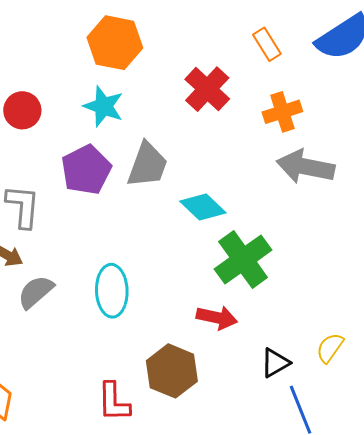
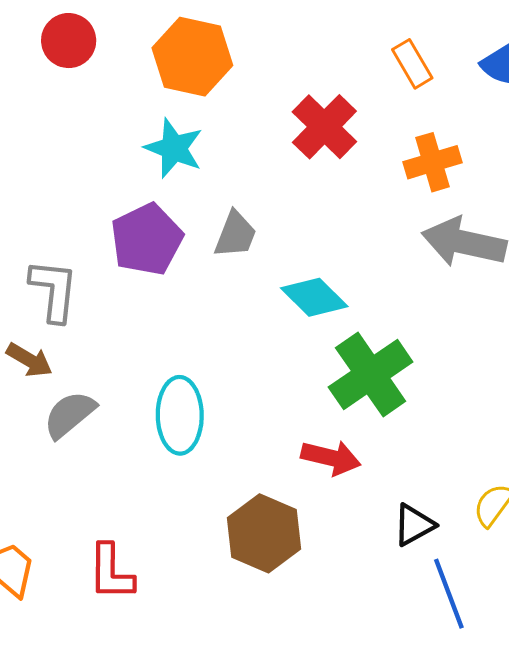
red circle: (22, 110) -> (69, 41), moved
gray trapezoid: (147, 165) -> (235, 235), size x0.7
red L-shape: (114, 402) -> (111, 572), moved

